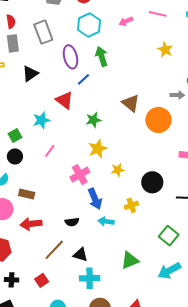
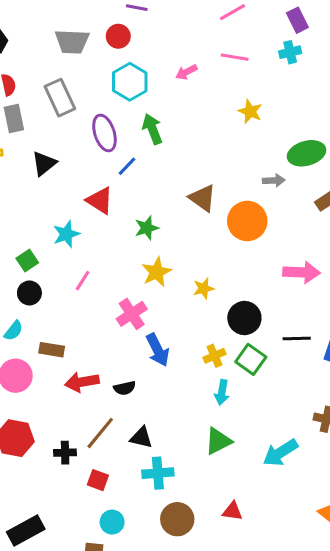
yellow star: (118, 170) -> (204, 288), moved
cyan arrow: (106, 221) -> (222, 392), moved, turned -84
red arrow: (31, 224) -> (82, 382), moved
green square: (169, 236) -> (251, 359), moved
black cross: (12, 280) -> (65, 453), moved
red square: (42, 280) -> (98, 480), moved, turned -32

